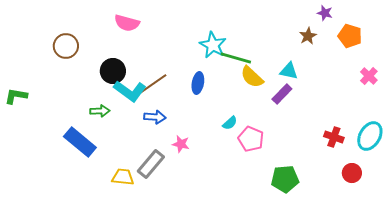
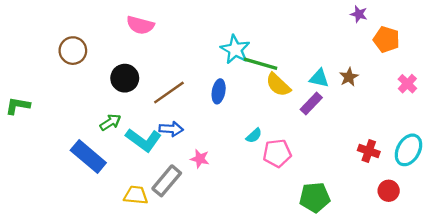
brown star: (308, 36) -> (349, 77), moved
cyan L-shape: (130, 91) -> (144, 140), moved
green arrow: (100, 111) -> (110, 122), turned -30
pink pentagon: (251, 139) -> (277, 153), turned -30

